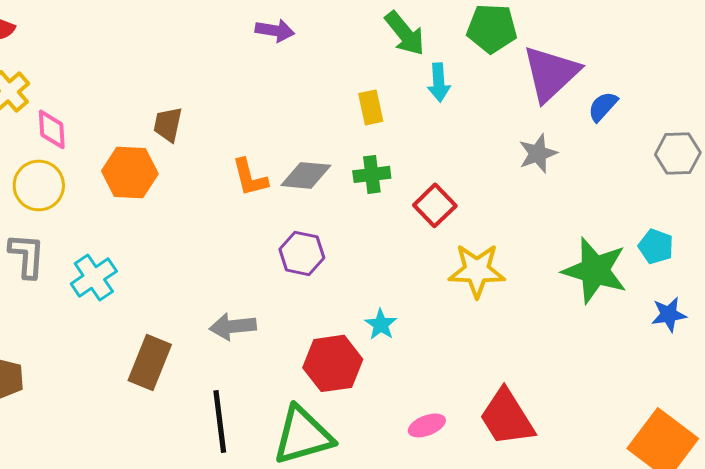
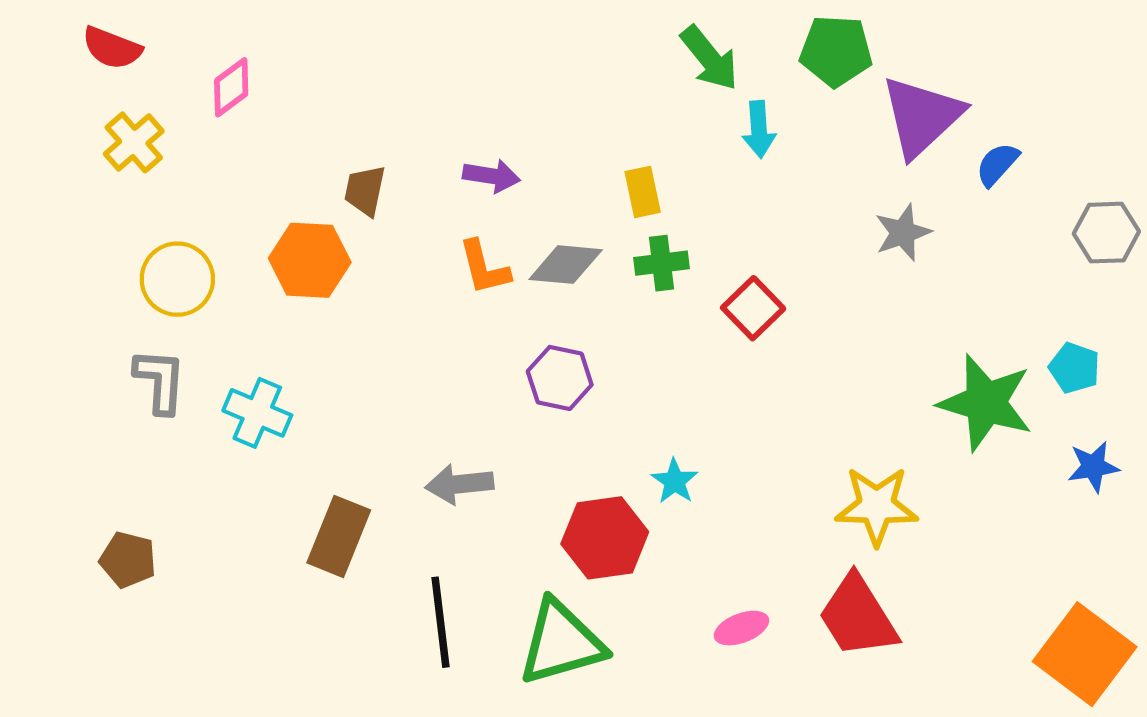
purple arrow: (275, 30) -> (491, 176), moved
yellow rectangle: (371, 107) -> (643, 192), moved
pink diamond: (52, 129) -> (231, 87), moved, turned 57
yellow star: (477, 270) -> (877, 506), moved
cyan cross: (94, 277) -> (257, 413), turned -33

